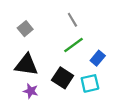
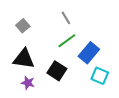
blue rectangle: (98, 58) -> (89, 53), size x1.5
cyan square: (90, 83) -> (100, 76), moved, turned 36

